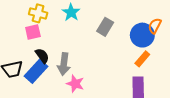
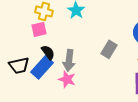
gray rectangle: (105, 27) -> (109, 49), moved
pink star: (75, 84) -> (67, 79), moved

